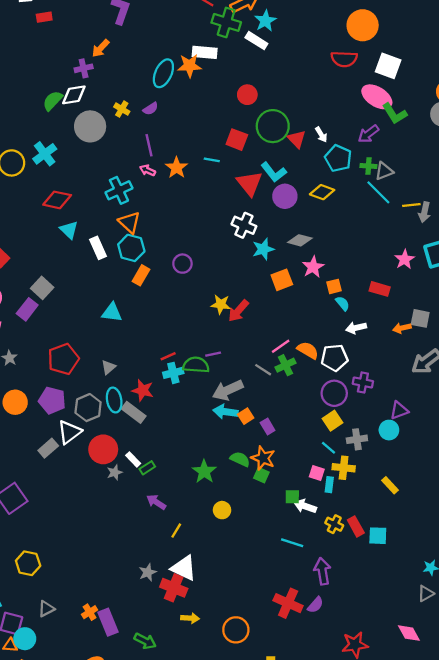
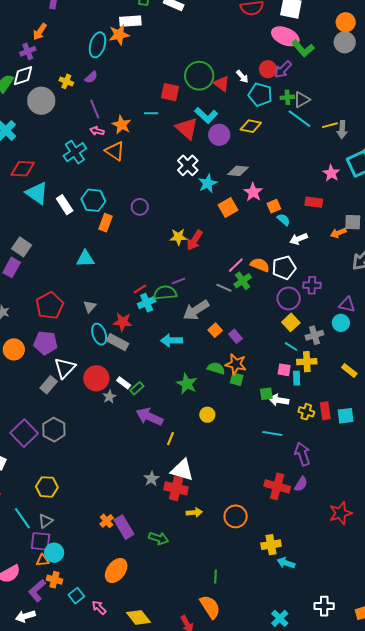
red circle: (247, 95) -> (268, 69), moved
orange triangle: (129, 222) -> (115, 151), moved
white cross: (244, 225) -> (188, 165), turned 30
cyan triangle: (69, 230) -> (37, 193), size x1.4
gray hexagon: (88, 408) -> (54, 430), moved
purple triangle: (399, 410) -> (347, 305), turned 42
cyan arrow: (225, 412) -> (172, 340), moved
purple arrow: (156, 502) -> (149, 417), size x1.5
red rectangle: (356, 526) -> (325, 411), turned 30
gray triangle: (46, 609) -> (46, 521), moved

